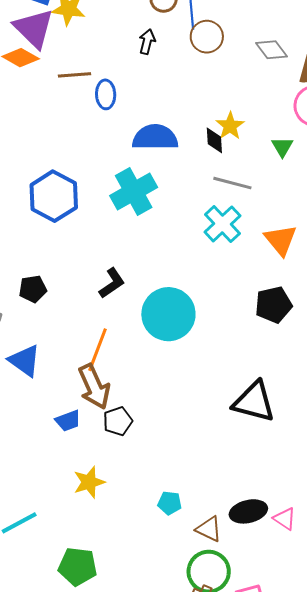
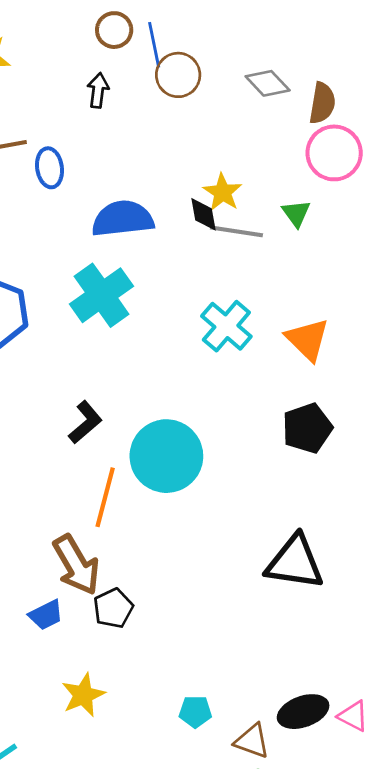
gray line: (232, 183) -> (236, 231), moved
orange line: (97, 350) -> (105, 497), moved

